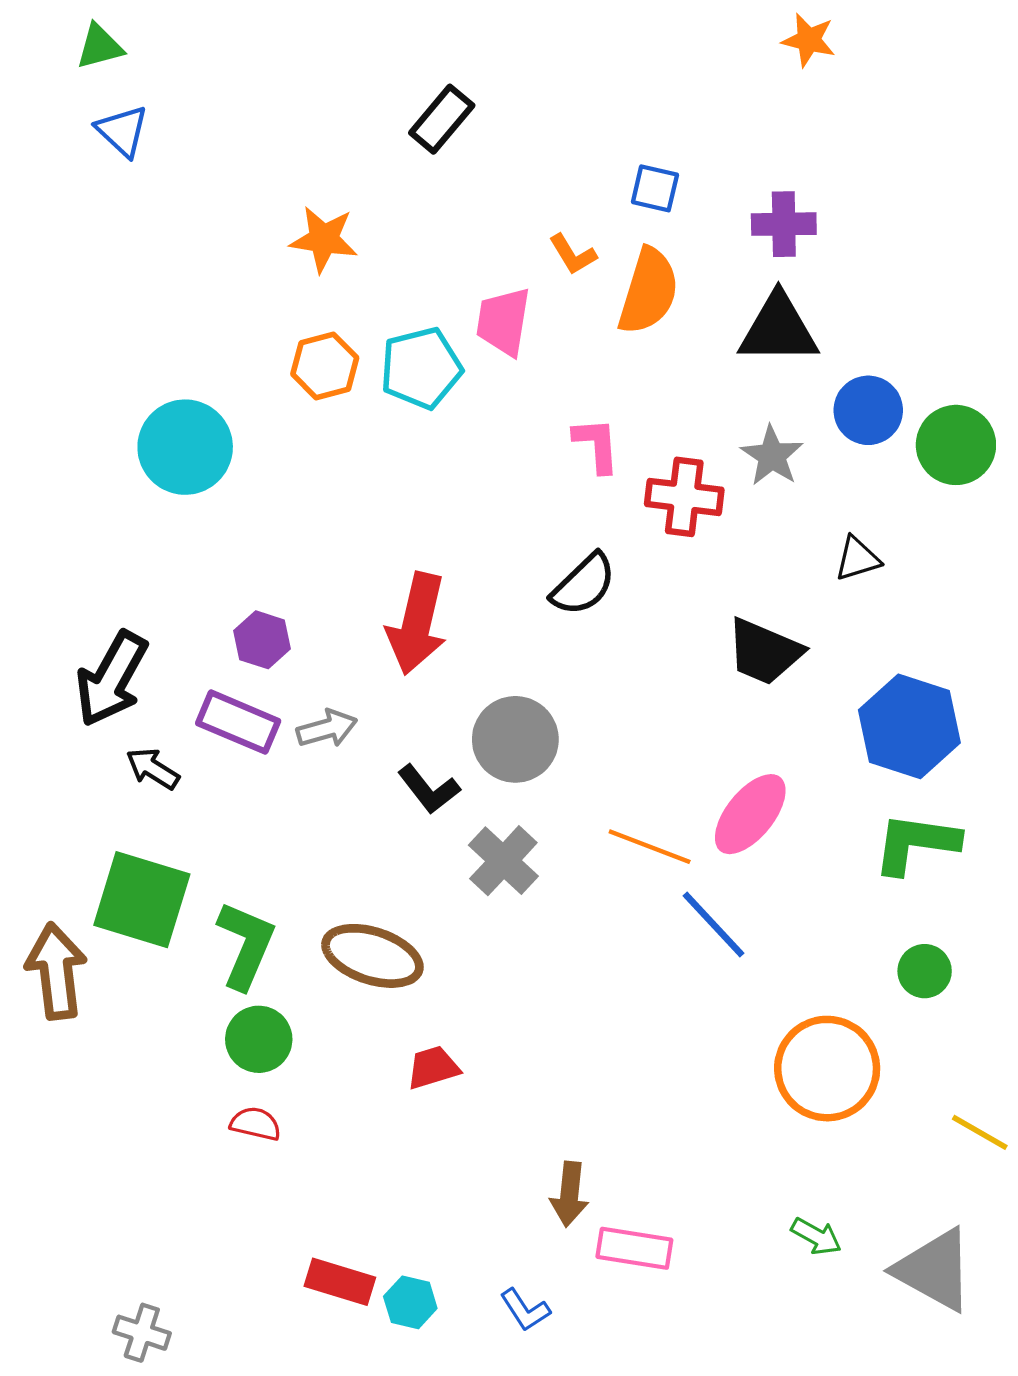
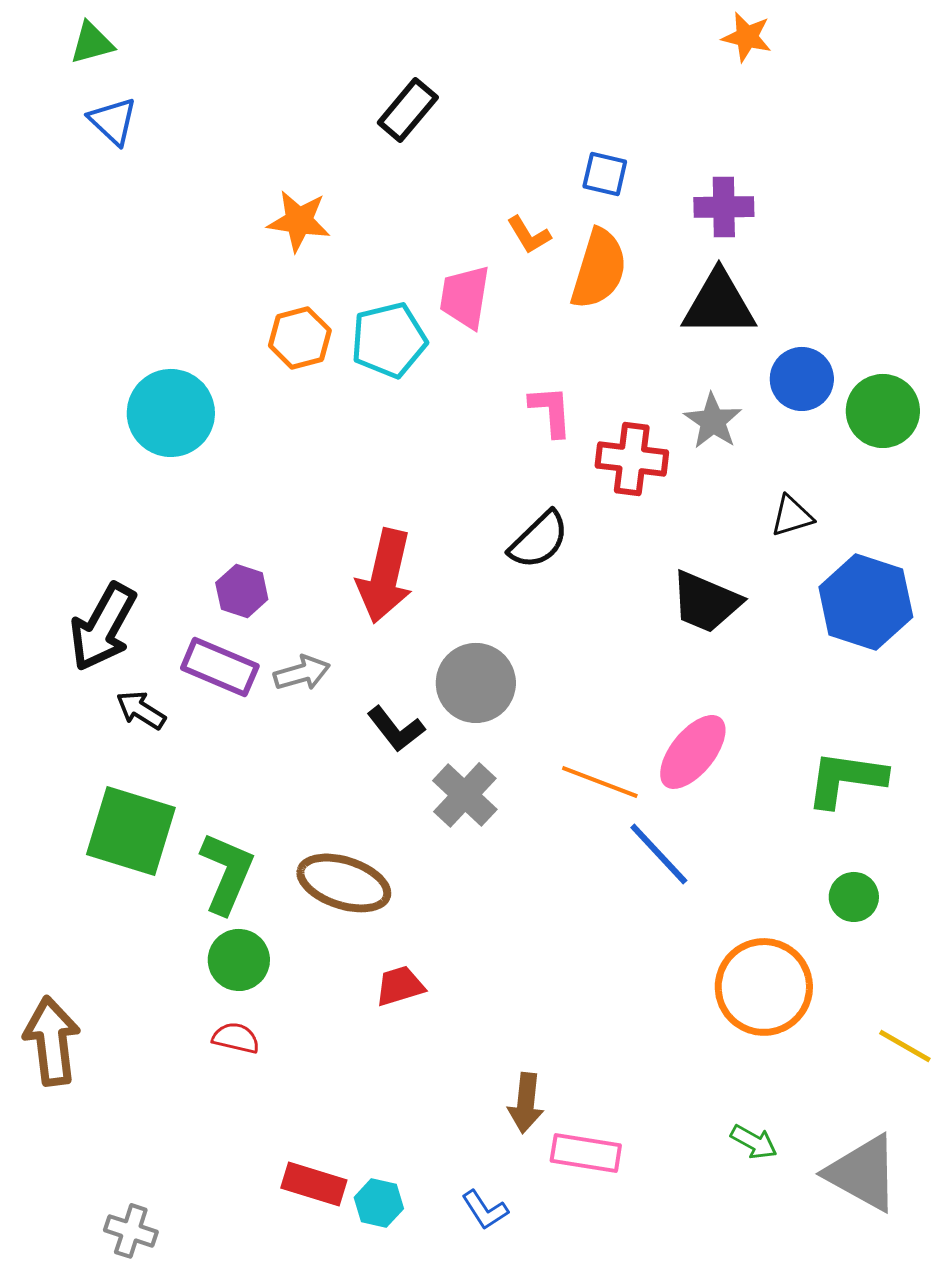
blue hexagon: (909, 726) -> (866, 602), moved
brown arrow: (56, 971) -> (52, 1041), moved

